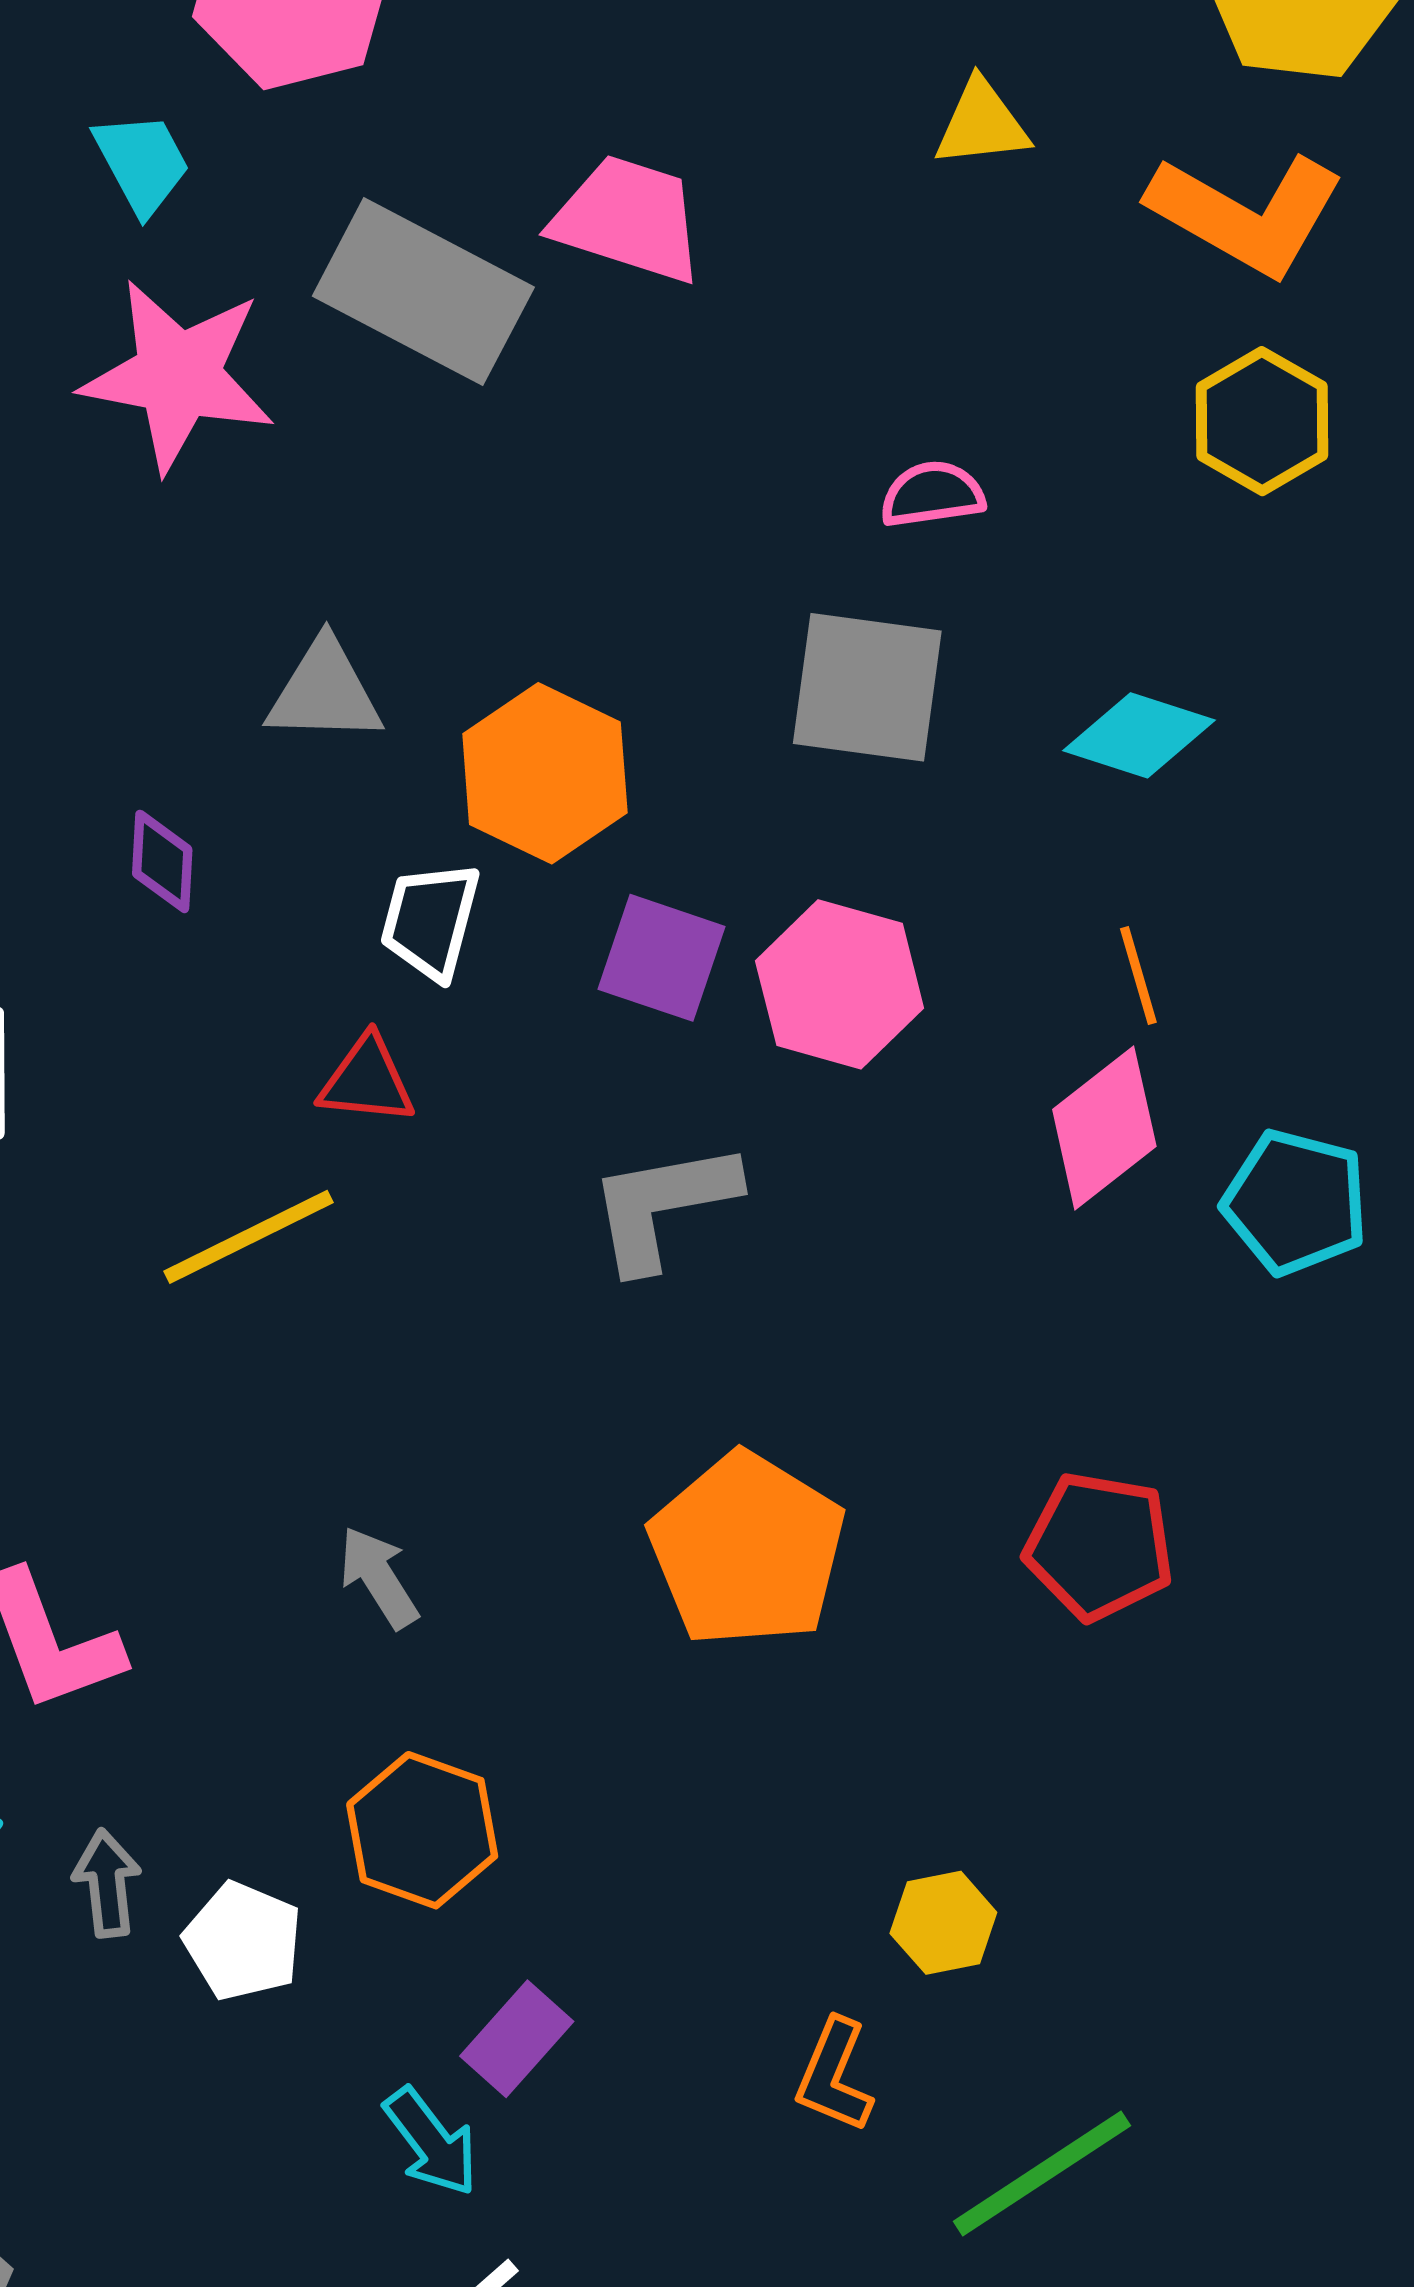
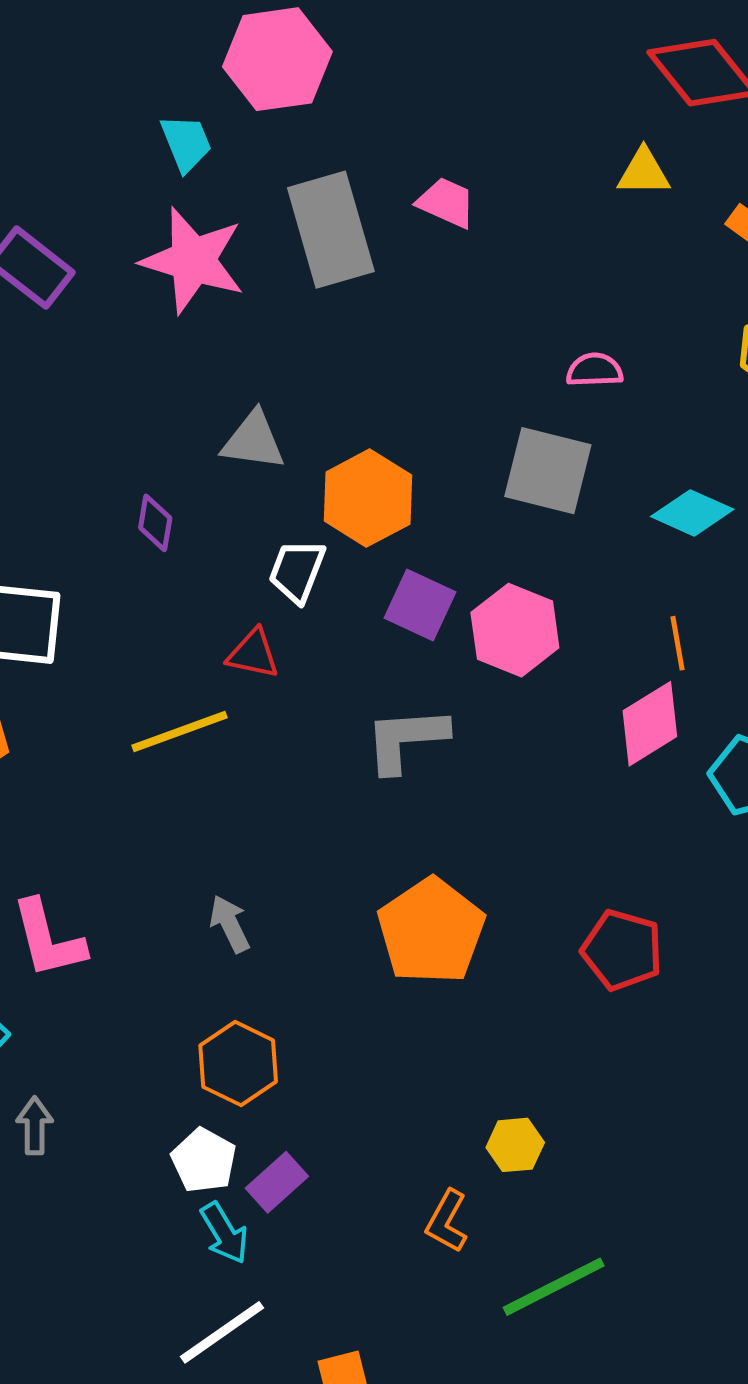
pink trapezoid: (628, 219) -> (446, 203), size x0.7
gray rectangle: (423, 292) -> (331, 230), turned 40
gray arrow: (107, 1883) -> (35, 1126), moved
white pentagon: (243, 1941) -> (204, 1160), moved

